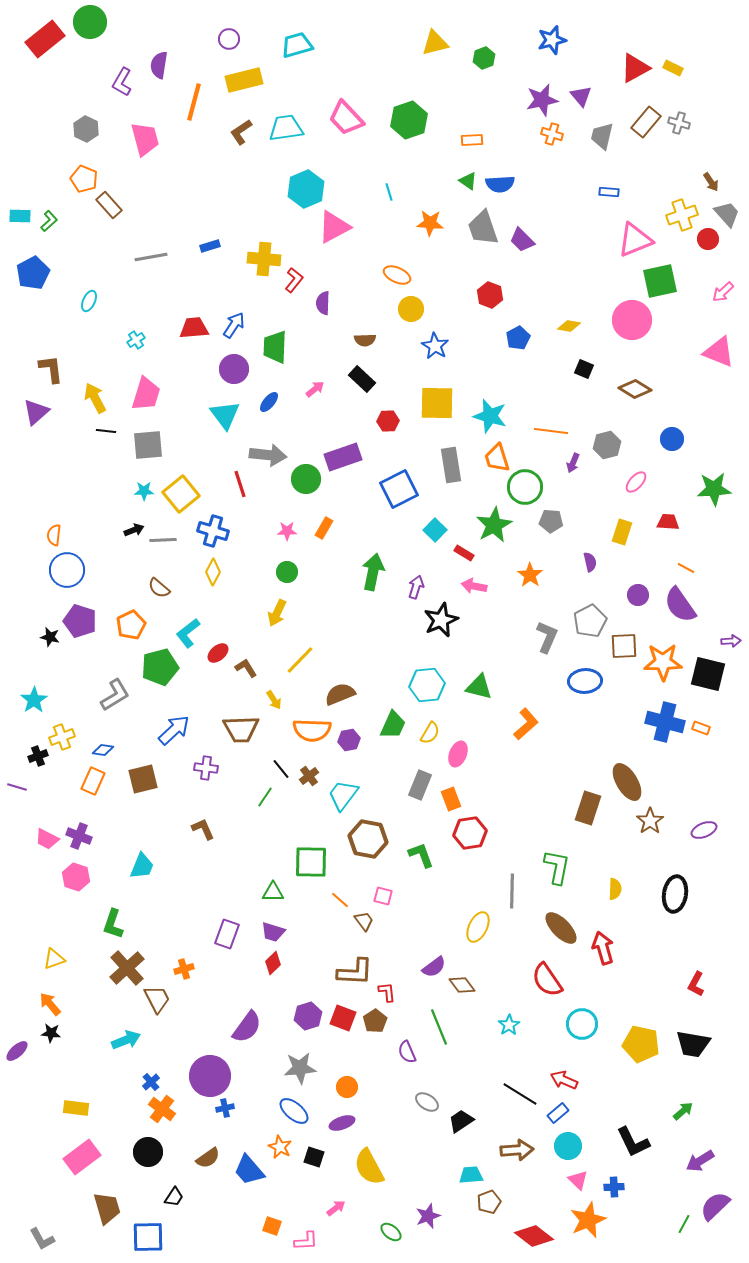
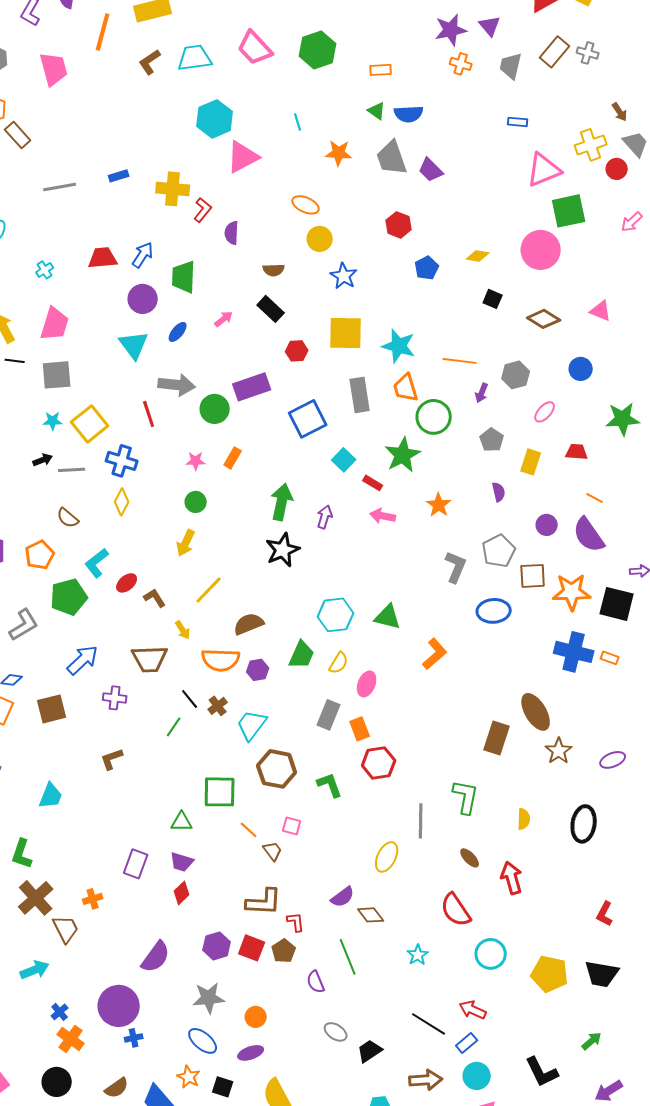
pink triangle: (719, 352) -> (601, 311), moved, size x0.7
gray pentagon: (551, 521) -> (492, 440), moved, turned 30
black star: (441, 620) -> (283, 550), moved
brown L-shape: (203, 829) -> (112, 759), turned -85
brown ellipse: (561, 928) -> (470, 858), size x0.6

